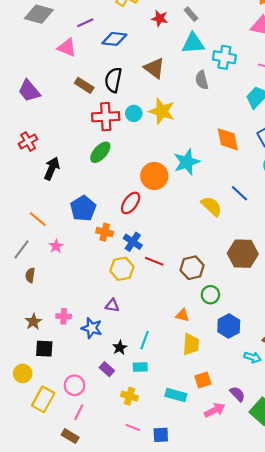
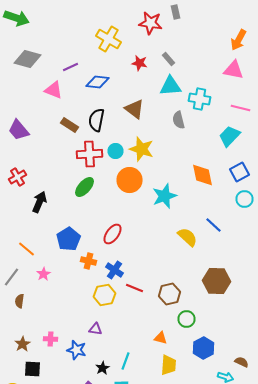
orange circle: (154, 176) -> (130, 180), moved

